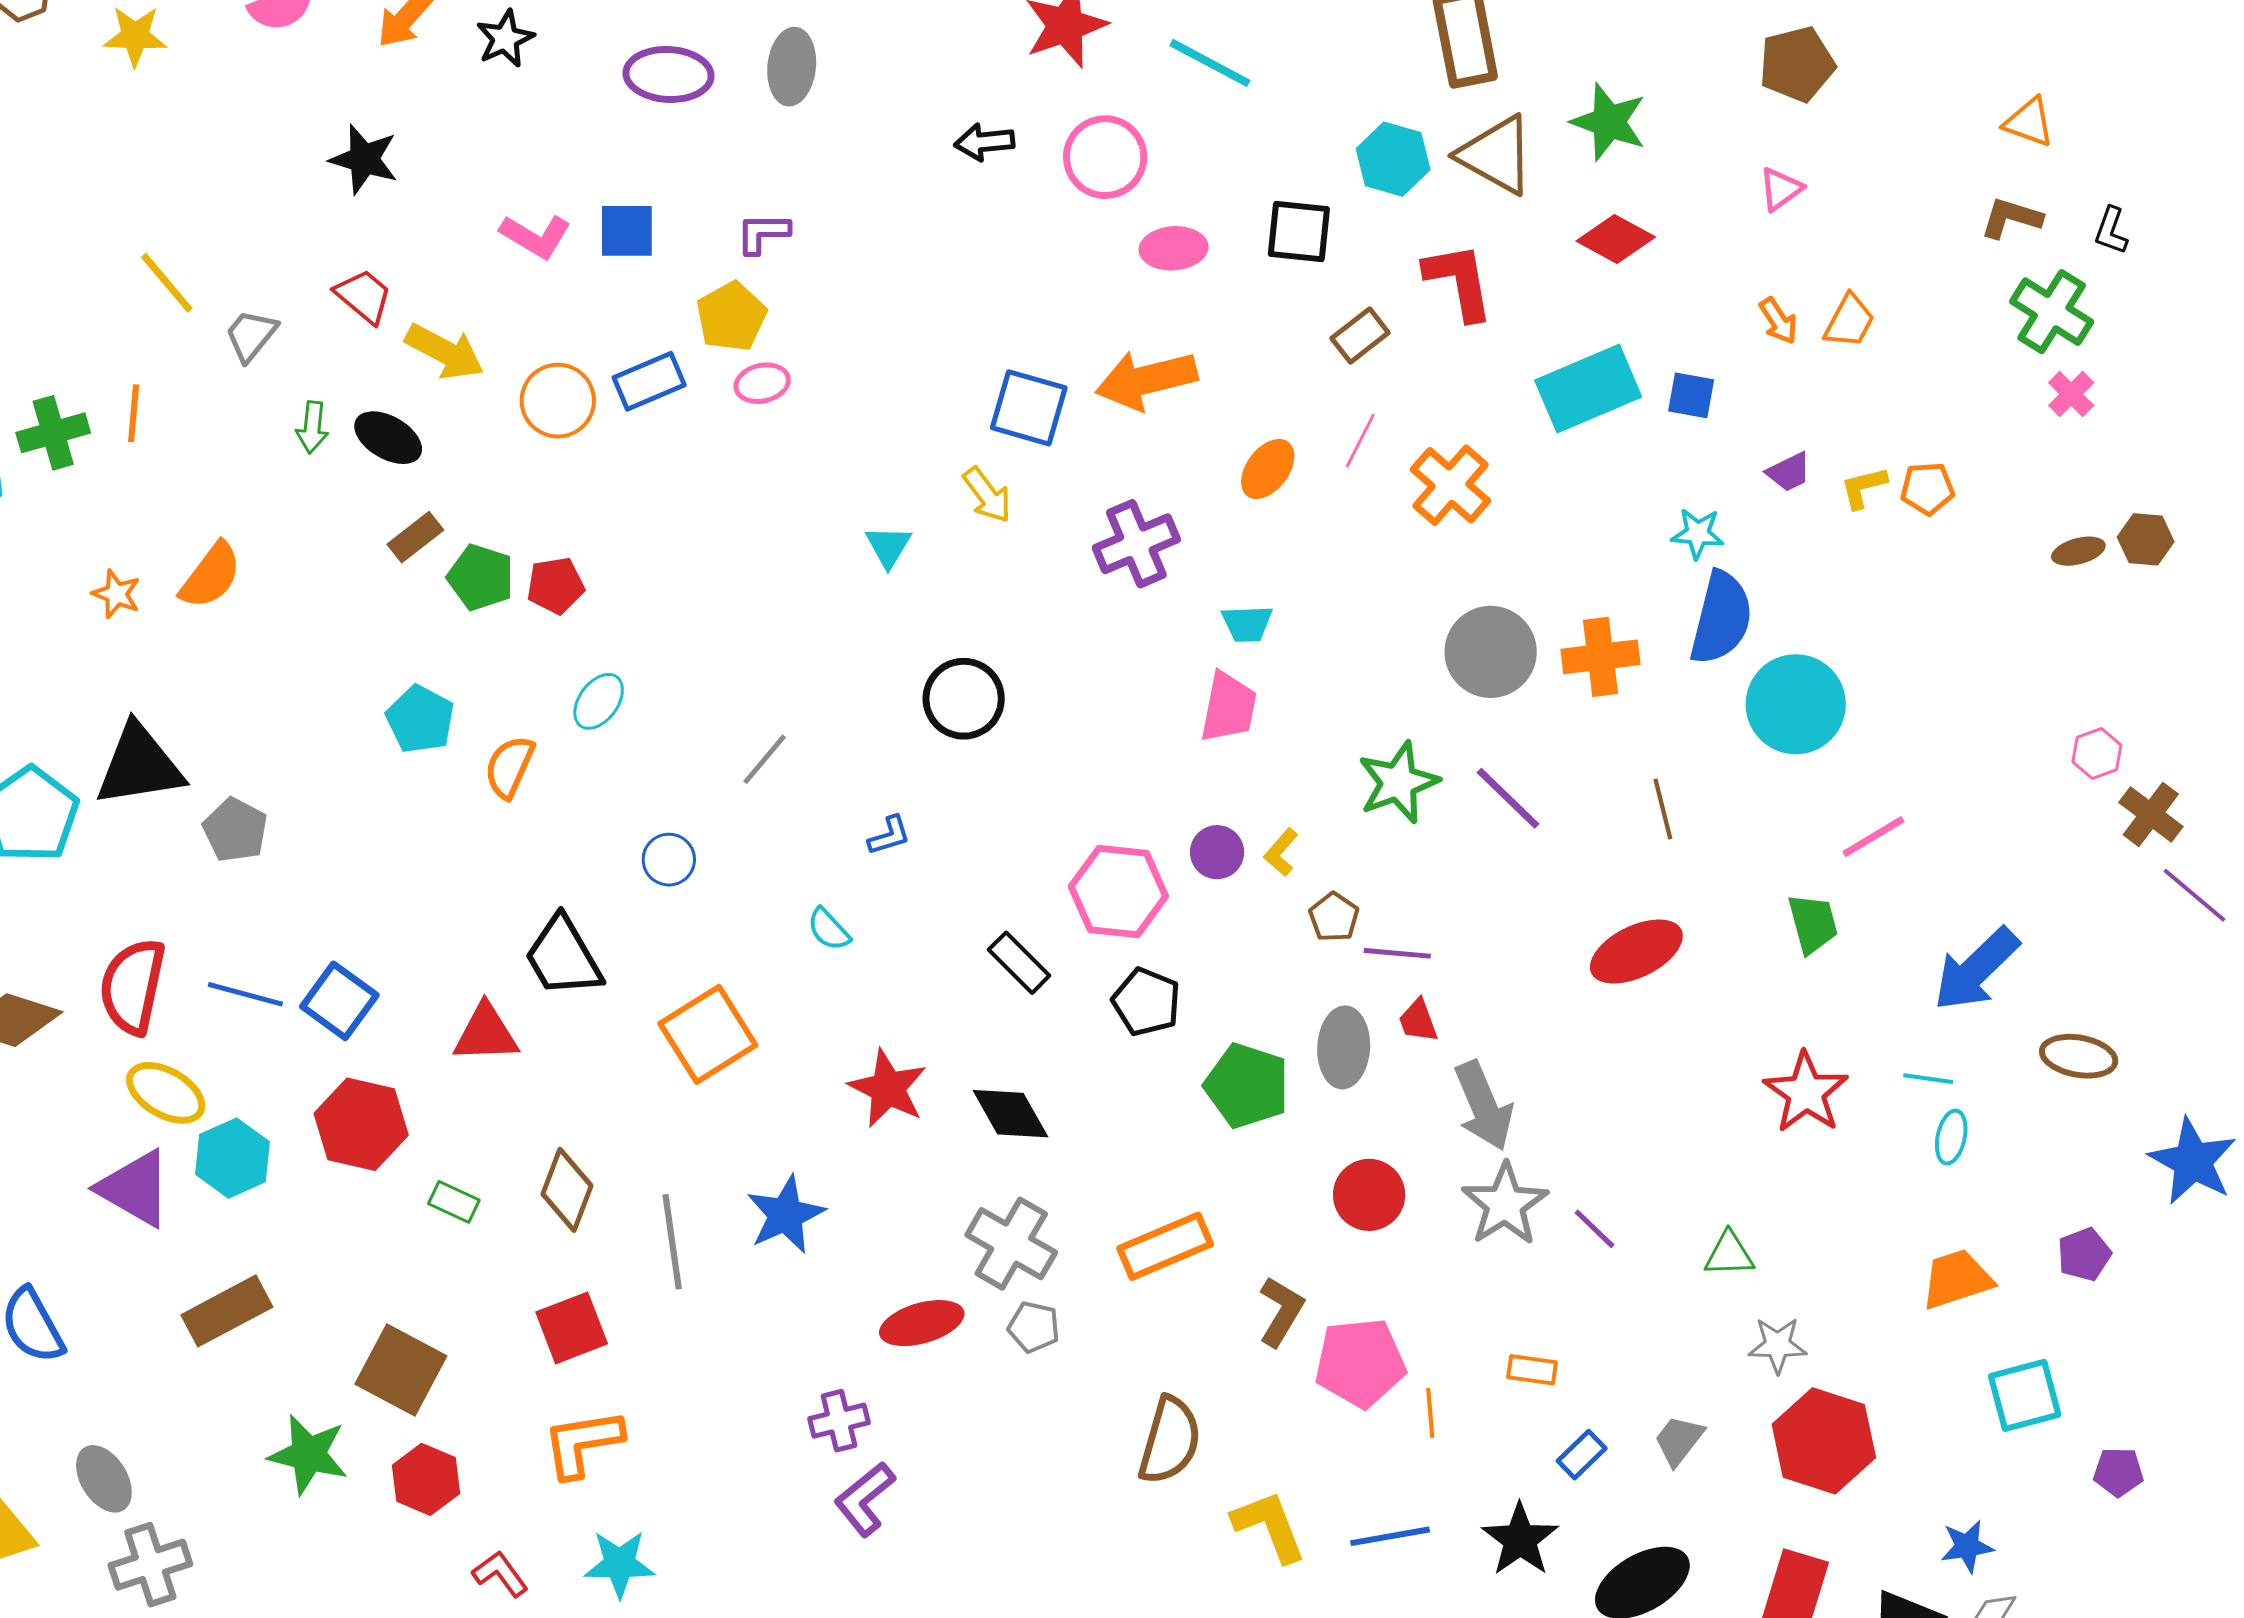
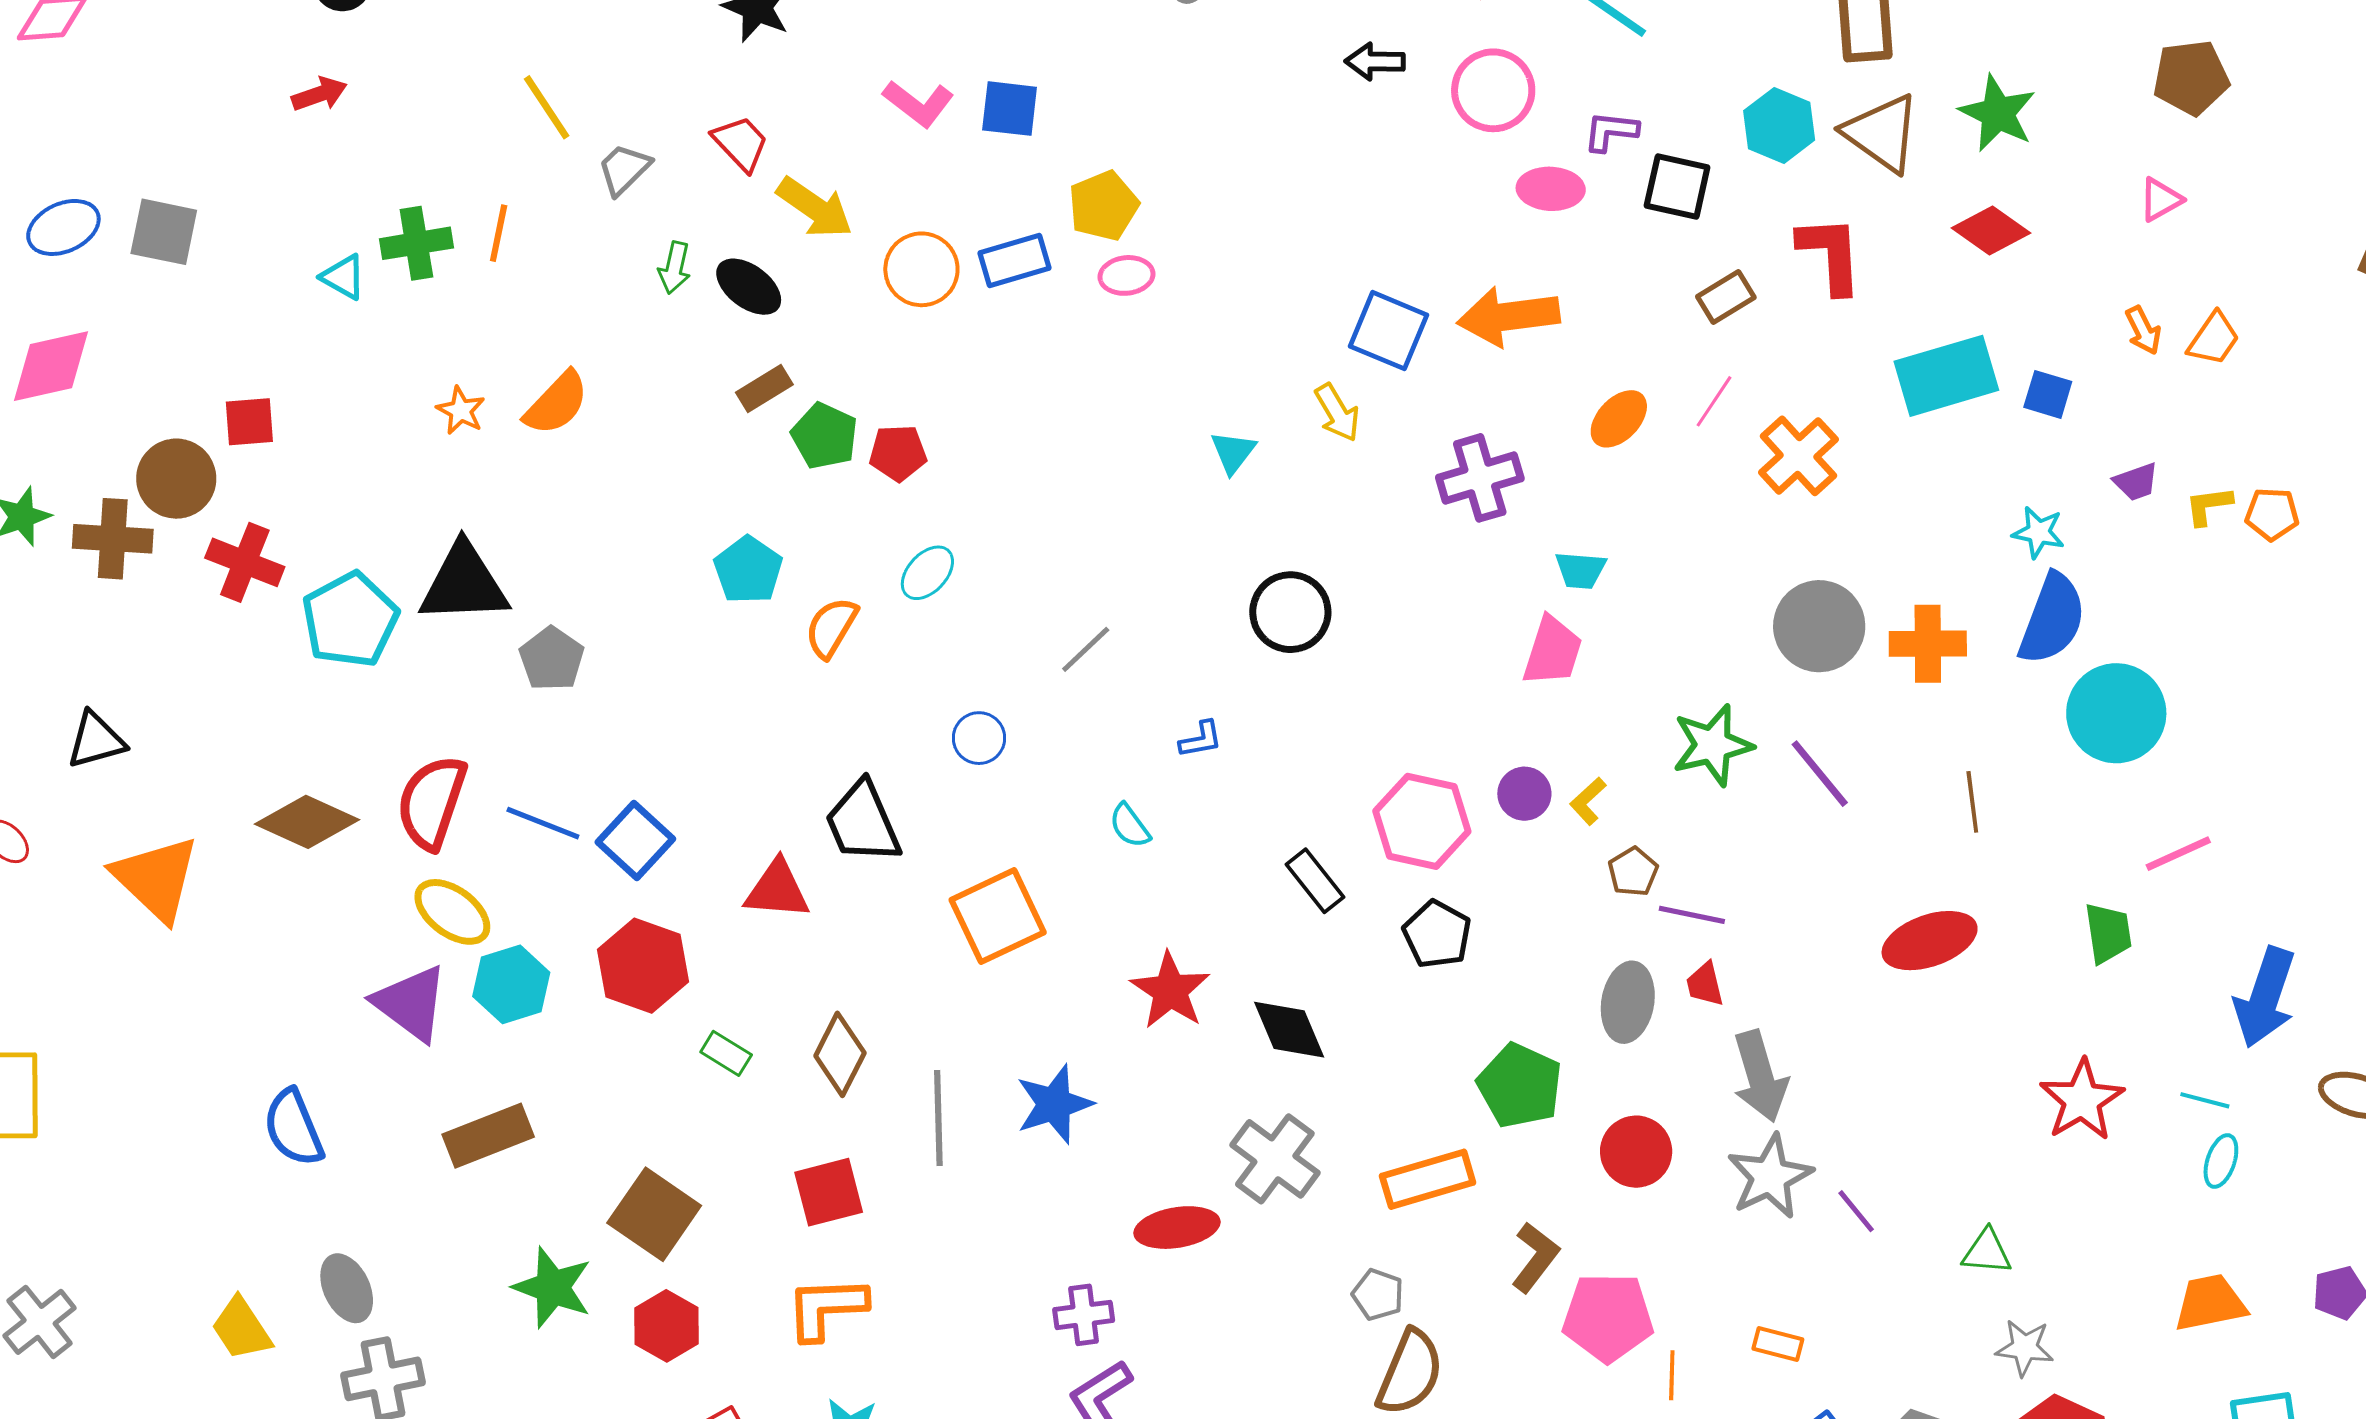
purple L-shape: (763, 233) -> (1611, 131), moved
blue arrow: (1976, 969) -> (2265, 997), turned -34
green pentagon: (1247, 1086) -> (1520, 1086), moved
gray pentagon: (1034, 1327) -> (1378, 1295), moved

